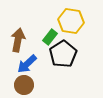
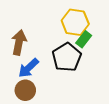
green rectangle: (50, 37) -> (84, 39), moved

